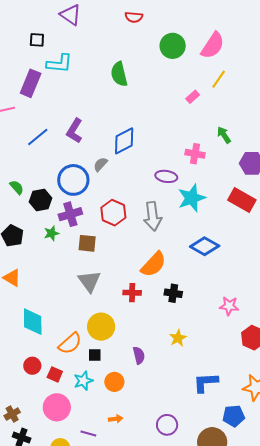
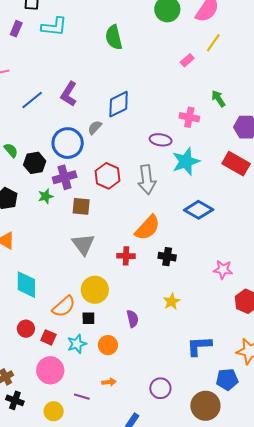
purple rectangle: (31, 83) -> (16, 29), moved, size x0.6

